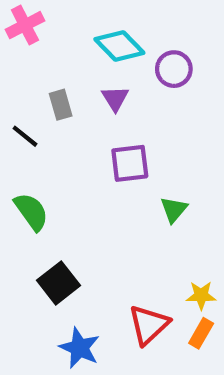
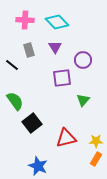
pink cross: (25, 25) -> (25, 20), moved, turned 30
purple circle: (174, 69) -> (83, 60), moved
black square: (59, 283) -> (32, 123), moved
red triangle: (149, 325) -> (66, 138), moved, turned 30

